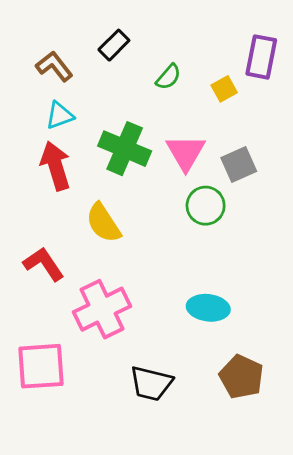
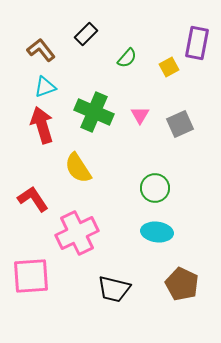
pink triangle: (186, 153) -> (140, 115), size x0.6
green circle: (206, 206) -> (155, 188), moved

